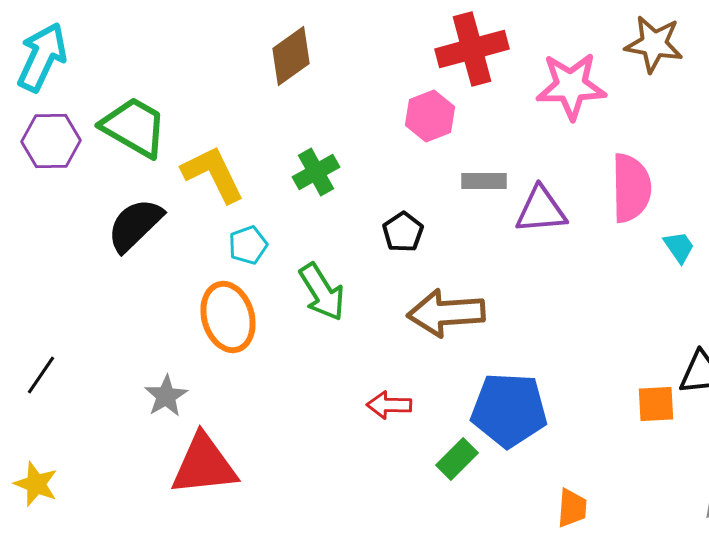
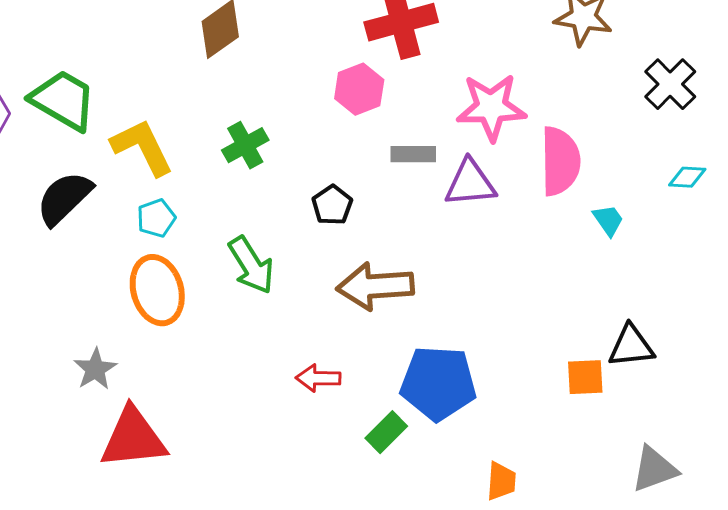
pink star: (571, 86) -> (491, 107), moved
cyan pentagon: (248, 245) -> (156, 218), moved

